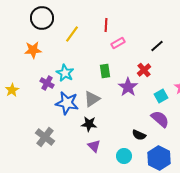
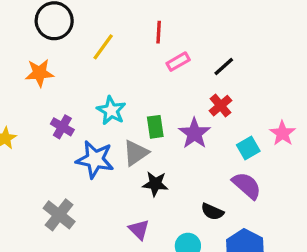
black line: (157, 46) -> (224, 66), moved
green rectangle: (105, 71) -> (155, 127), moved
cyan star: (65, 73) -> (111, 110), moved
black star: (89, 124) -> (155, 184), moved

